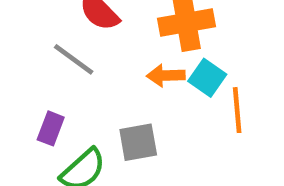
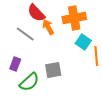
orange arrow: (166, 75) -> (48, 27), moved, turned 63

